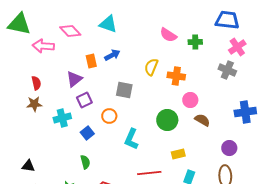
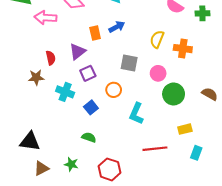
red semicircle: (36, 83) -> (51, 58), moved
pink circle: (190, 100) -> (158, 73), moved
cyan cross: (62, 118) -> (65, 92), turned 36
green semicircle: (85, 162) -> (89, 137), turned -56
black triangle: (28, 166) -> (30, 141), size x1.5

